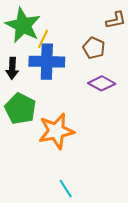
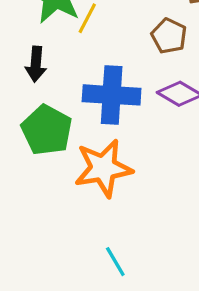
blue cross: (47, 62) -> (112, 95), moved

